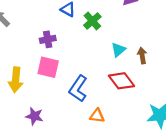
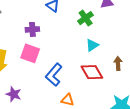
green cross: (92, 21) -> (86, 18), moved
brown arrow: (142, 55) -> (118, 63), moved

